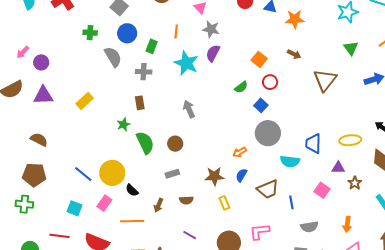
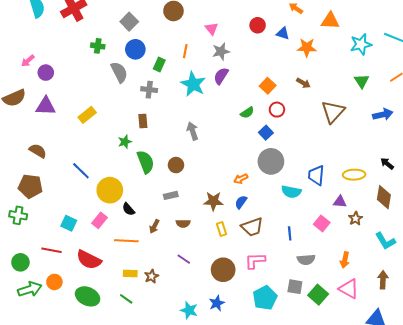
gray star: (211, 29) -> (221, 51), turned -30
blue line: (83, 174) -> (81, 171), moved
brown trapezoid: (268, 189) -> (252, 227), moved

